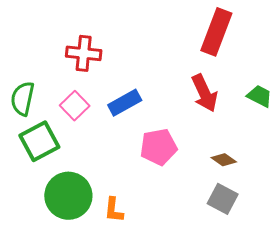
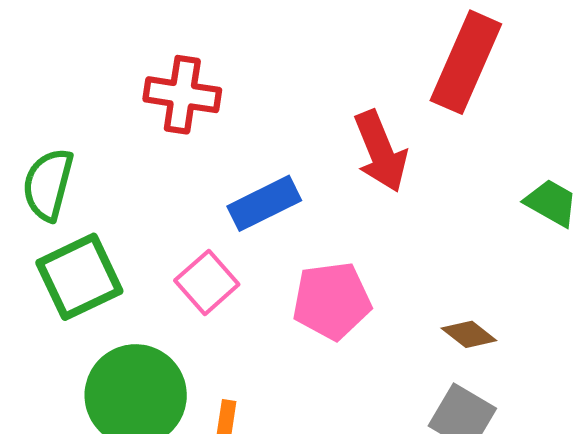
red arrow: (204, 93) -> (381, 151), moved
pink square: (75, 106) -> (207, 282), moved

